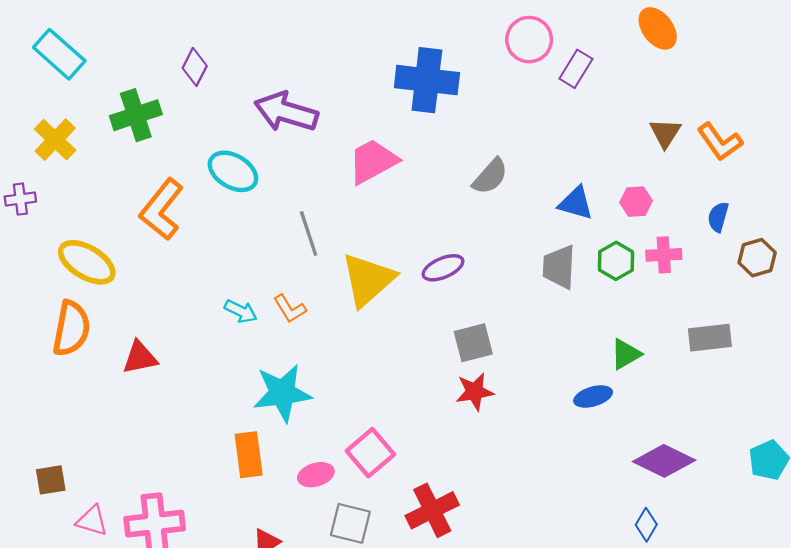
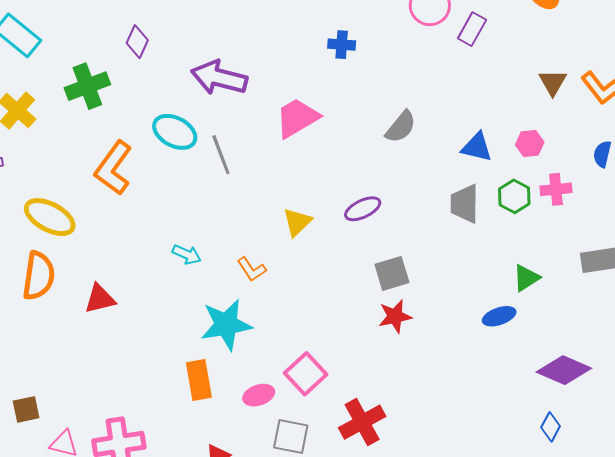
blue cross: (427, 80) -> (342, 45), size x0.5
gray line: (309, 233) -> (221, 155), moved
yellow triangle: (368, 280) -> (297, 222), size x0.6
orange L-shape: (290, 309) -> (252, 269), moved

